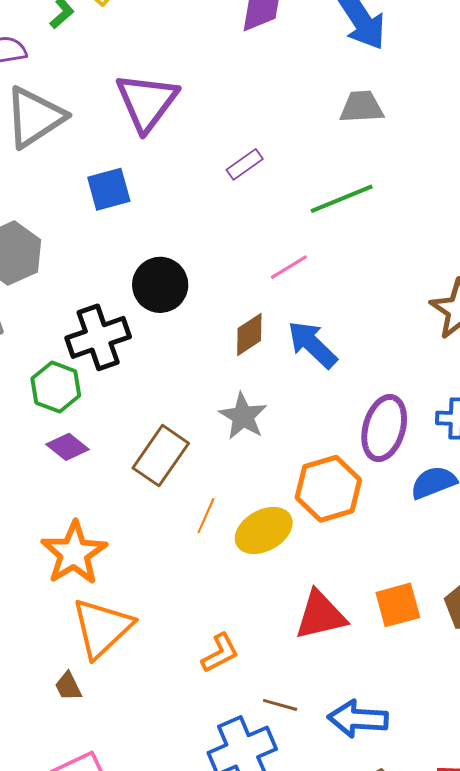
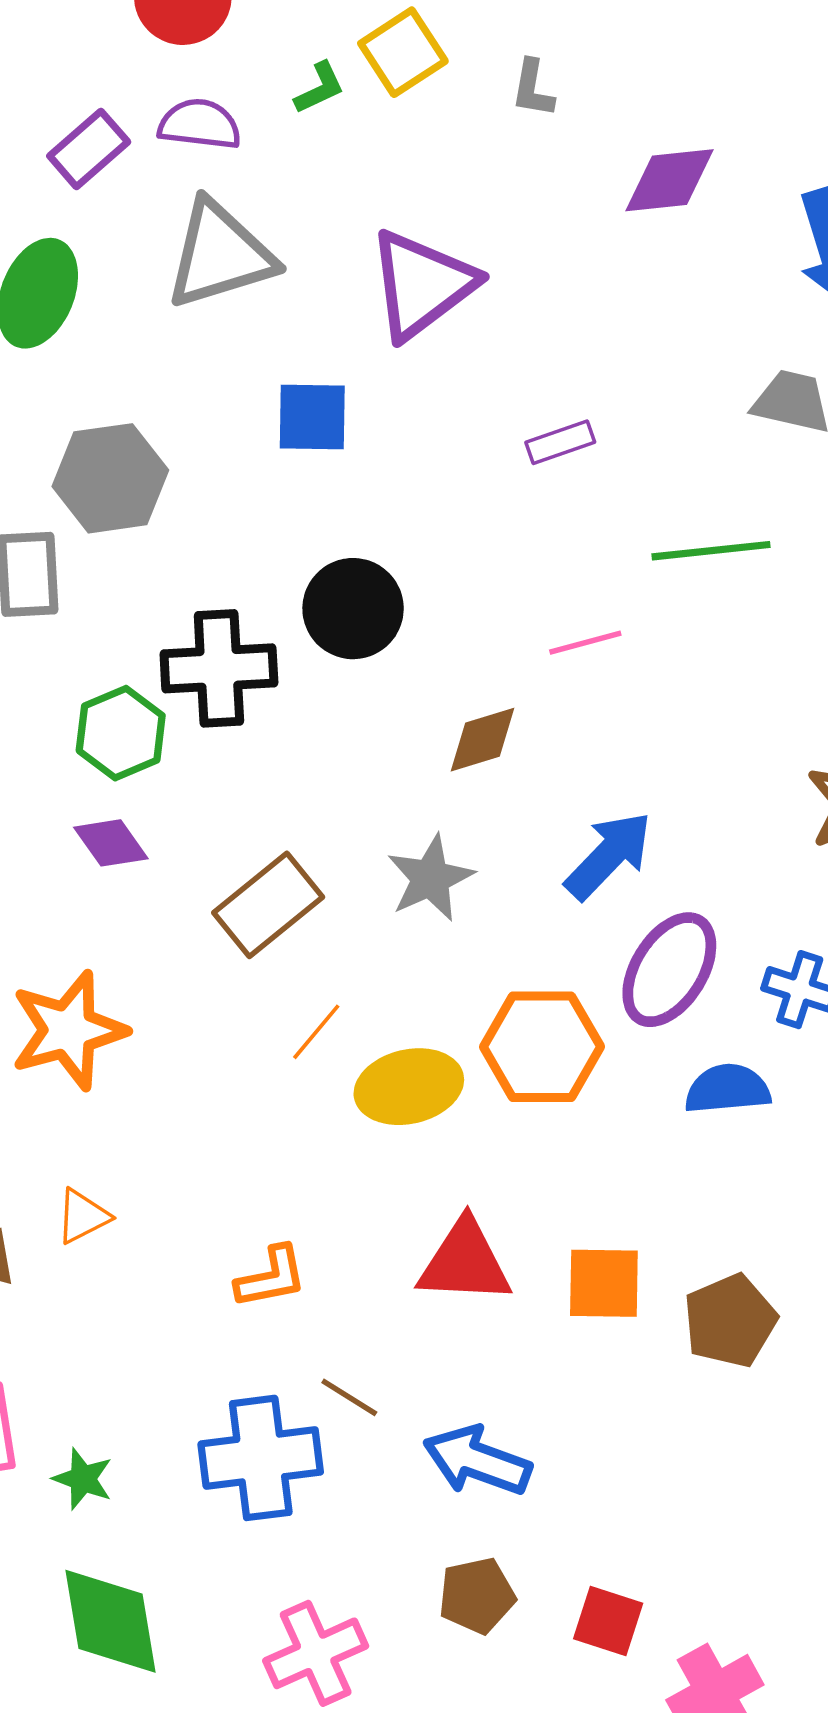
blue arrow: (312, 345) -> (609, 855), moved, turned 74
orange triangle: (102, 628) -> (83, 1216), moved, size x0.5

